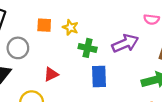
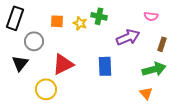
green cross: (88, 48) -> (99, 16), moved
red triangle: (51, 74) -> (63, 64), size x1.6

